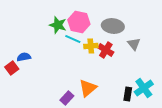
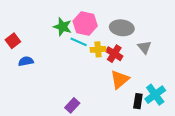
red square: (12, 68) -> (13, 41), moved
orange triangle: (88, 88) -> (120, 80), moved

